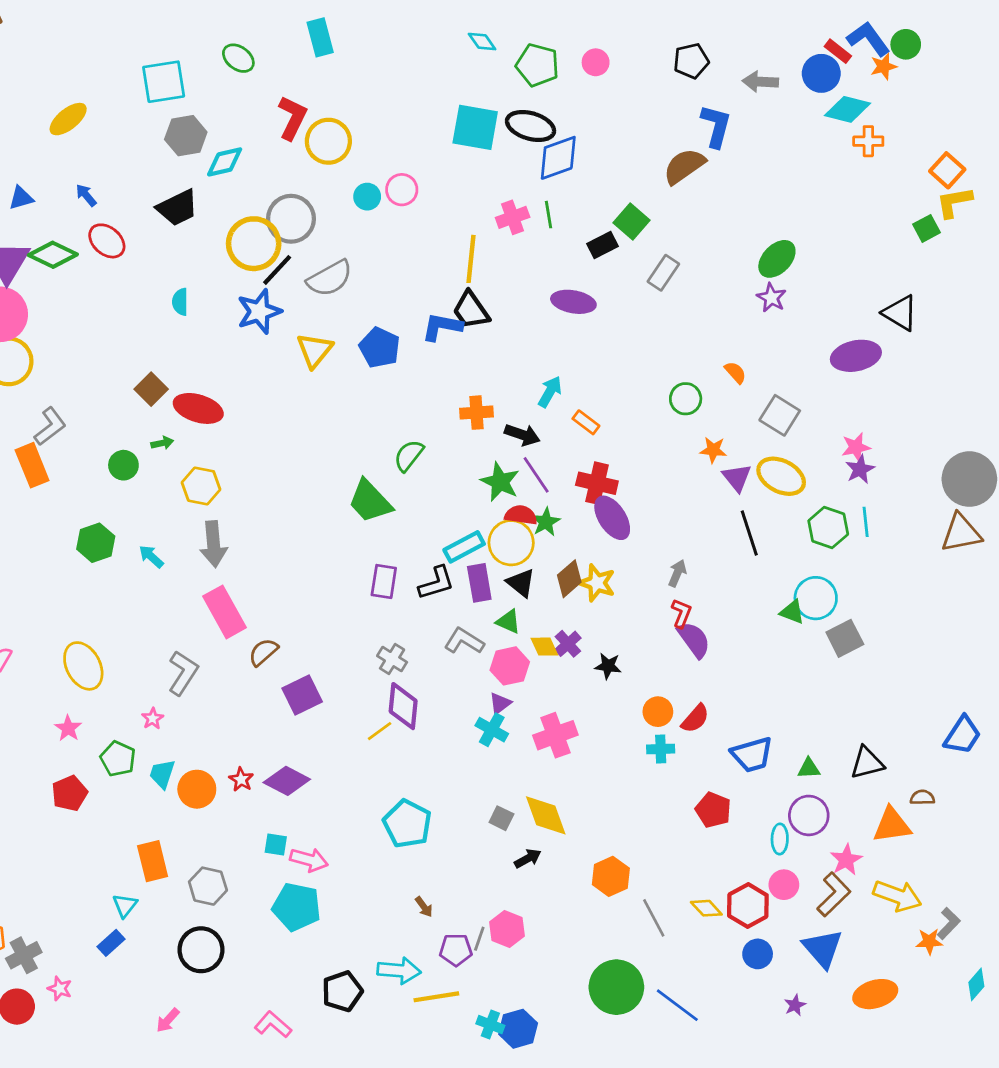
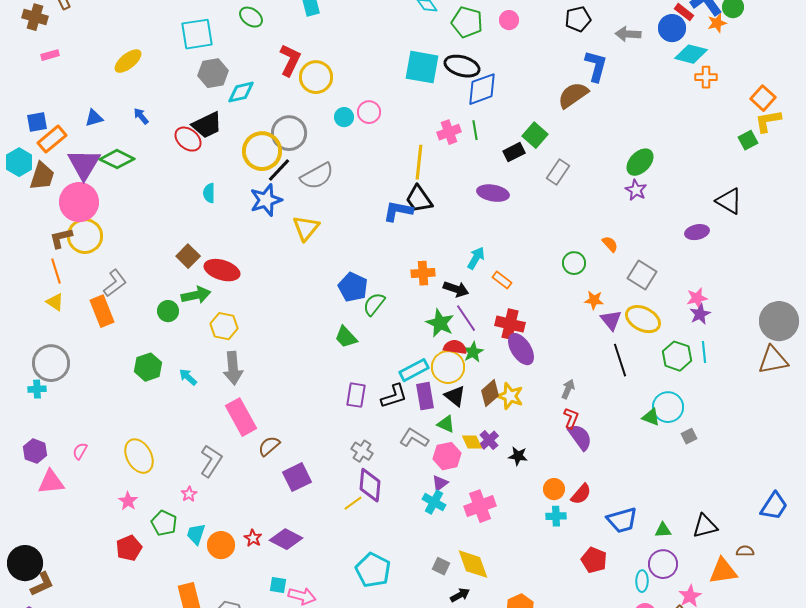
red ellipse: (107, 241) -> (188, 139), moved
blue pentagon: (380, 348) -> (353, 287), moved
purple ellipse: (856, 356) -> (697, 232), size x0.7
green arrow: (162, 443) -> (196, 295), size x1.8
green trapezoid: (370, 501) -> (346, 337), size x0.7
gray square: (845, 638) -> (689, 436), size x0.6

